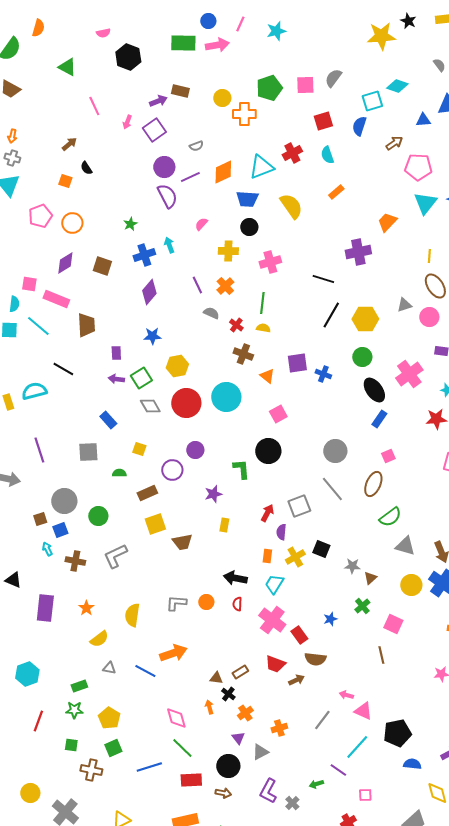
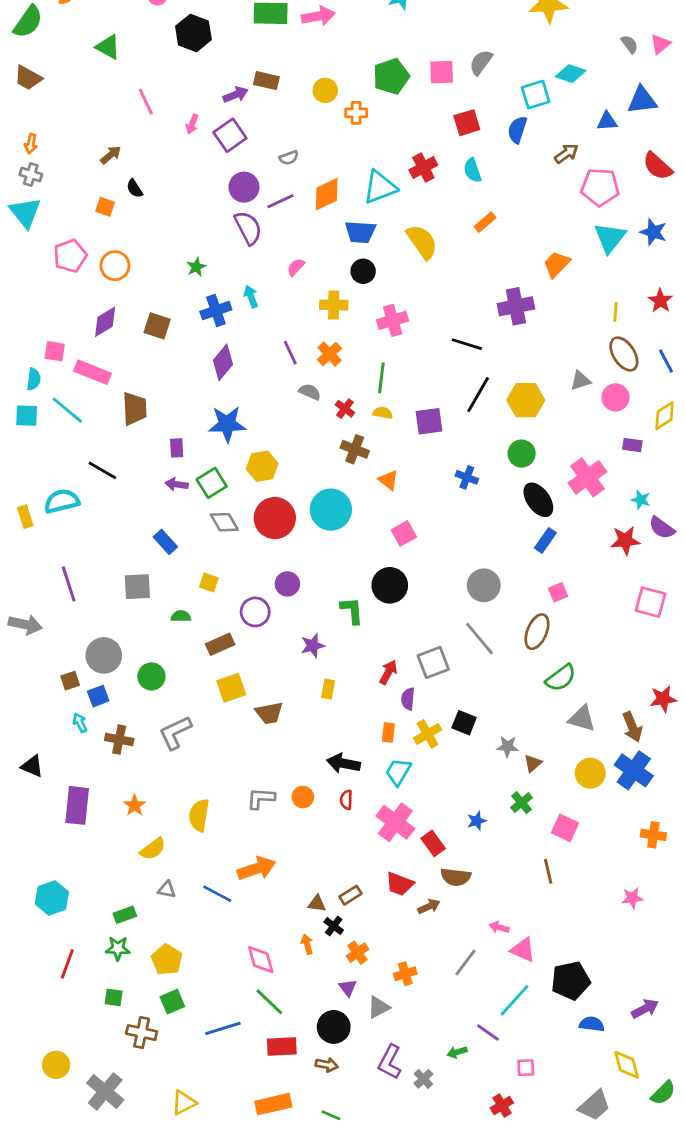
orange cross: (244, 114) -> (356, 113), size x0.7
blue star: (152, 336) -> (227, 424), size x1.5
purple square: (297, 363) -> (429, 421), moved

